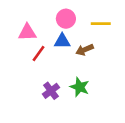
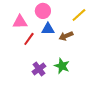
pink circle: (66, 19) -> (43, 11), moved
yellow line: (101, 24) -> (79, 15), turned -42

